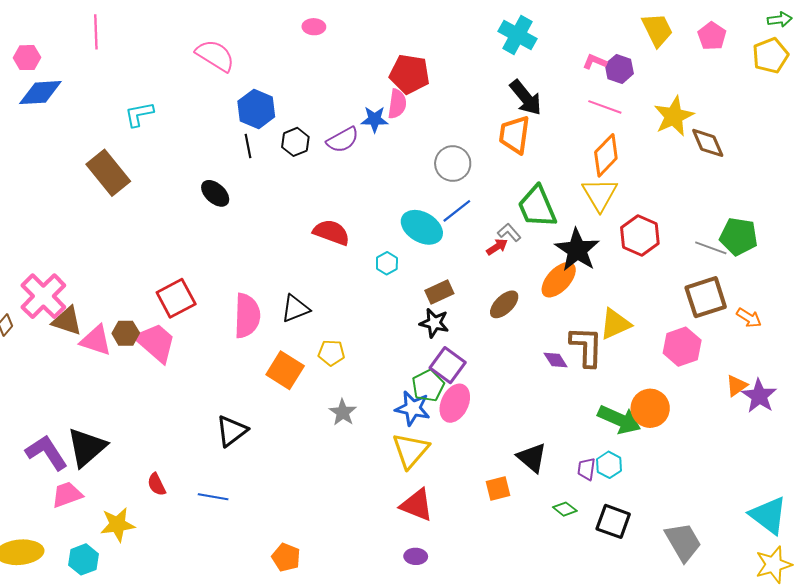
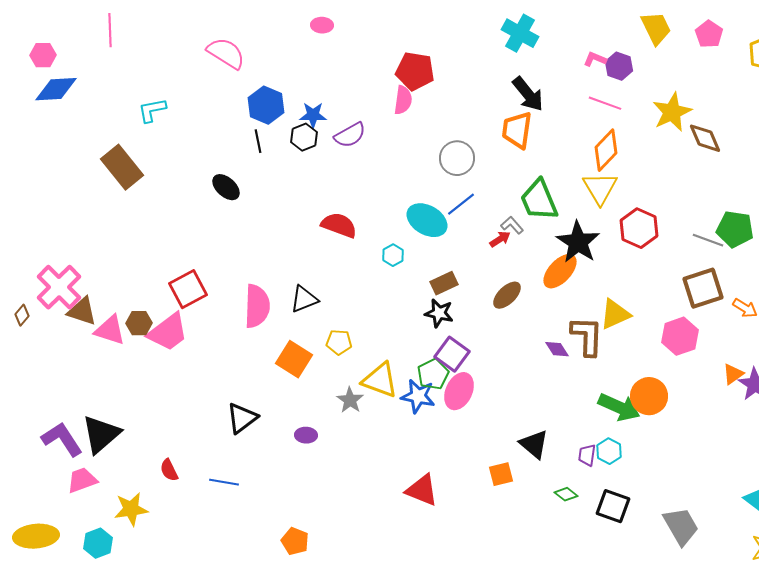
blue star: (375, 119) -> (313, 115), moved
pink trapezoid: (156, 342) -> (168, 332), turned 102
yellow triangle: (411, 450) -> (380, 380), moved, turned -51
purple ellipse: (416, 556) -> (306, 435), moved

